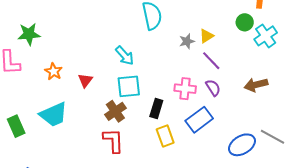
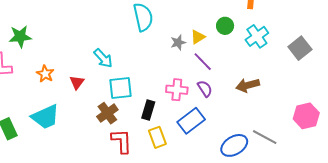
green circle: (245, 22) -> (225, 26), moved
cyan arrow: (125, 56) -> (103, 58), moved
red L-shape: (113, 141) -> (122, 141), moved

